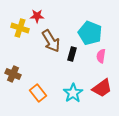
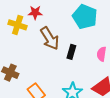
cyan pentagon: (90, 33) -> (85, 17), moved

